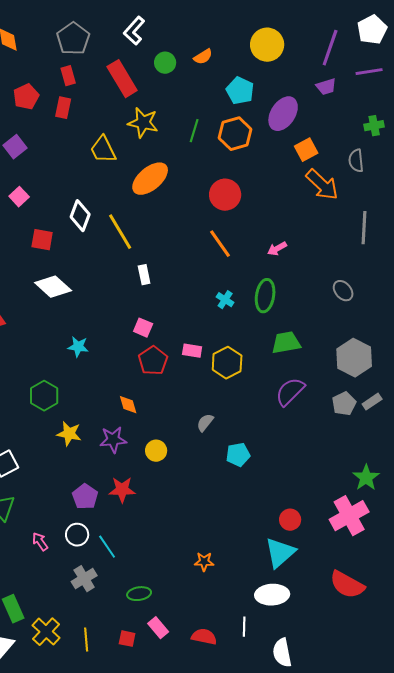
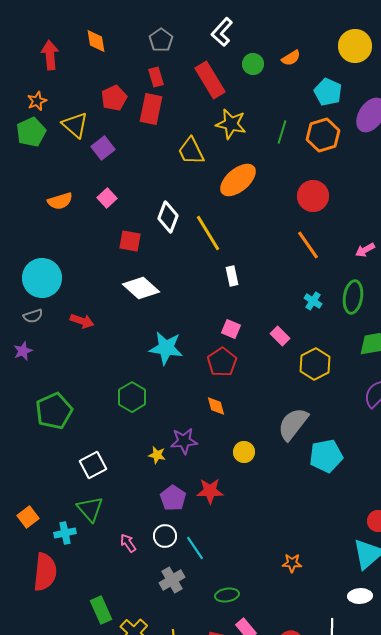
gray pentagon: (73, 39) -> (161, 40), size x0.7
red rectangle: (63, 108) -> (151, 109), size x1.4
cyan star: (78, 347) -> (166, 348), size x1.6
pink rectangle: (192, 351) -> (280, 336), moved, turned 36
red pentagon: (153, 361) -> (222, 362), moved
gray semicircle: (205, 423) -> (293, 424), size x1.8
yellow star: (69, 434) -> (157, 455), moved, size x0.7
purple star: (113, 440) -> (184, 441), moved
cyan pentagon: (238, 455) -> (326, 456), size x1.4
white ellipse: (272, 595) -> (360, 596), size x0.7

